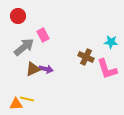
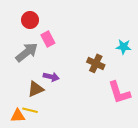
red circle: (18, 16) -> (30, 20), moved
brown triangle: (33, 69) -> (36, 89), moved
pink L-shape: (107, 69) -> (119, 92), moved

